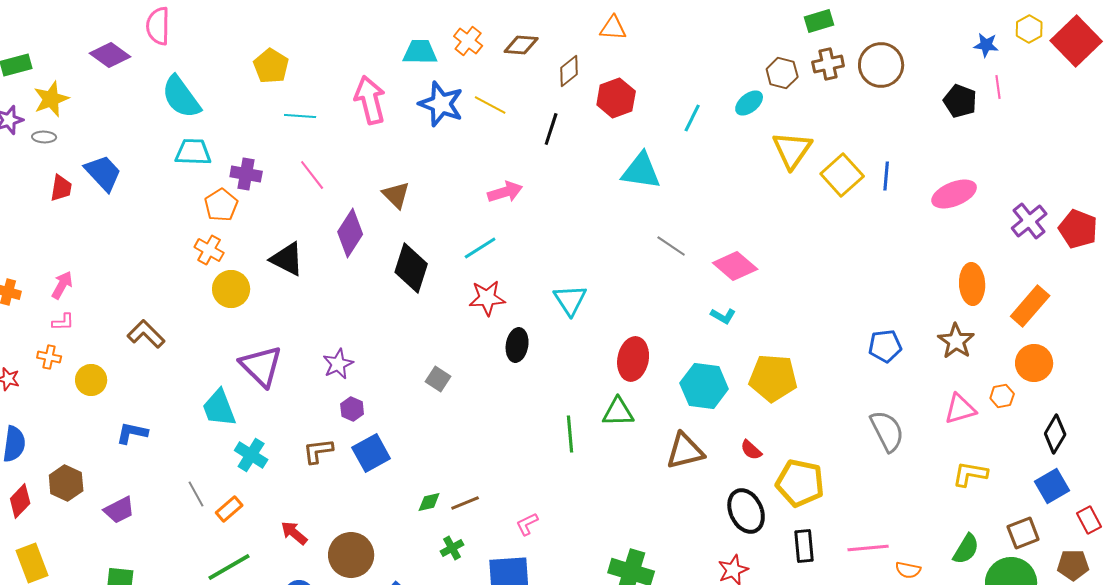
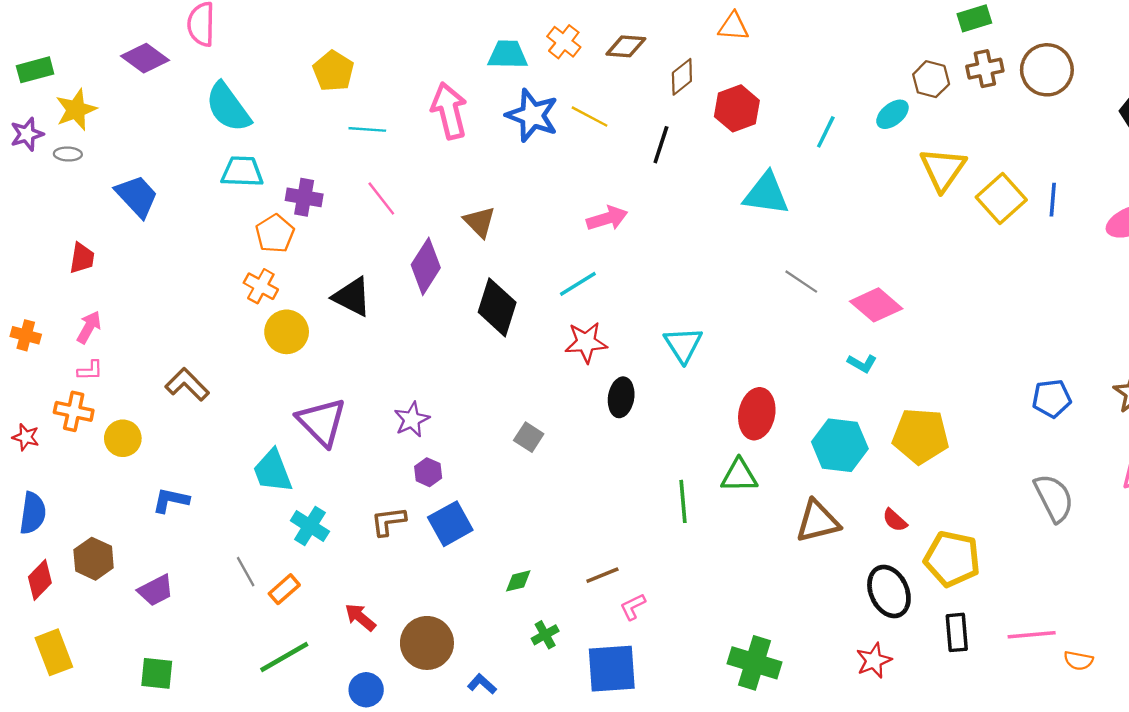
red trapezoid: (61, 188) -> (82, 258), moved
orange cross: (49, 357) -> (74, 411), size x1.4
brown line: (465, 503) -> (602, 575), moved

